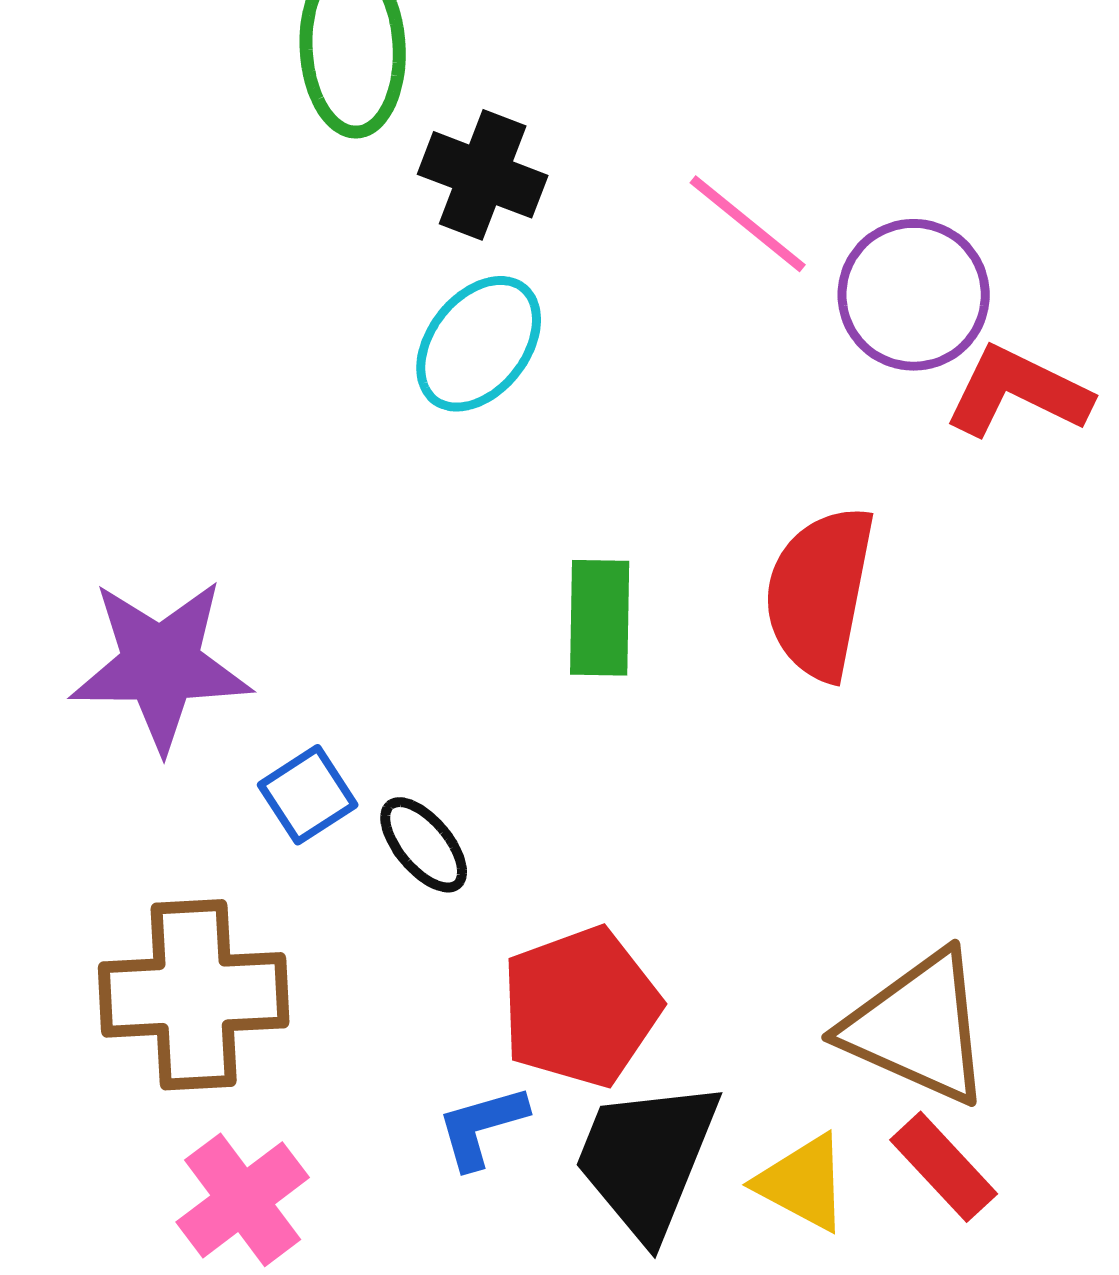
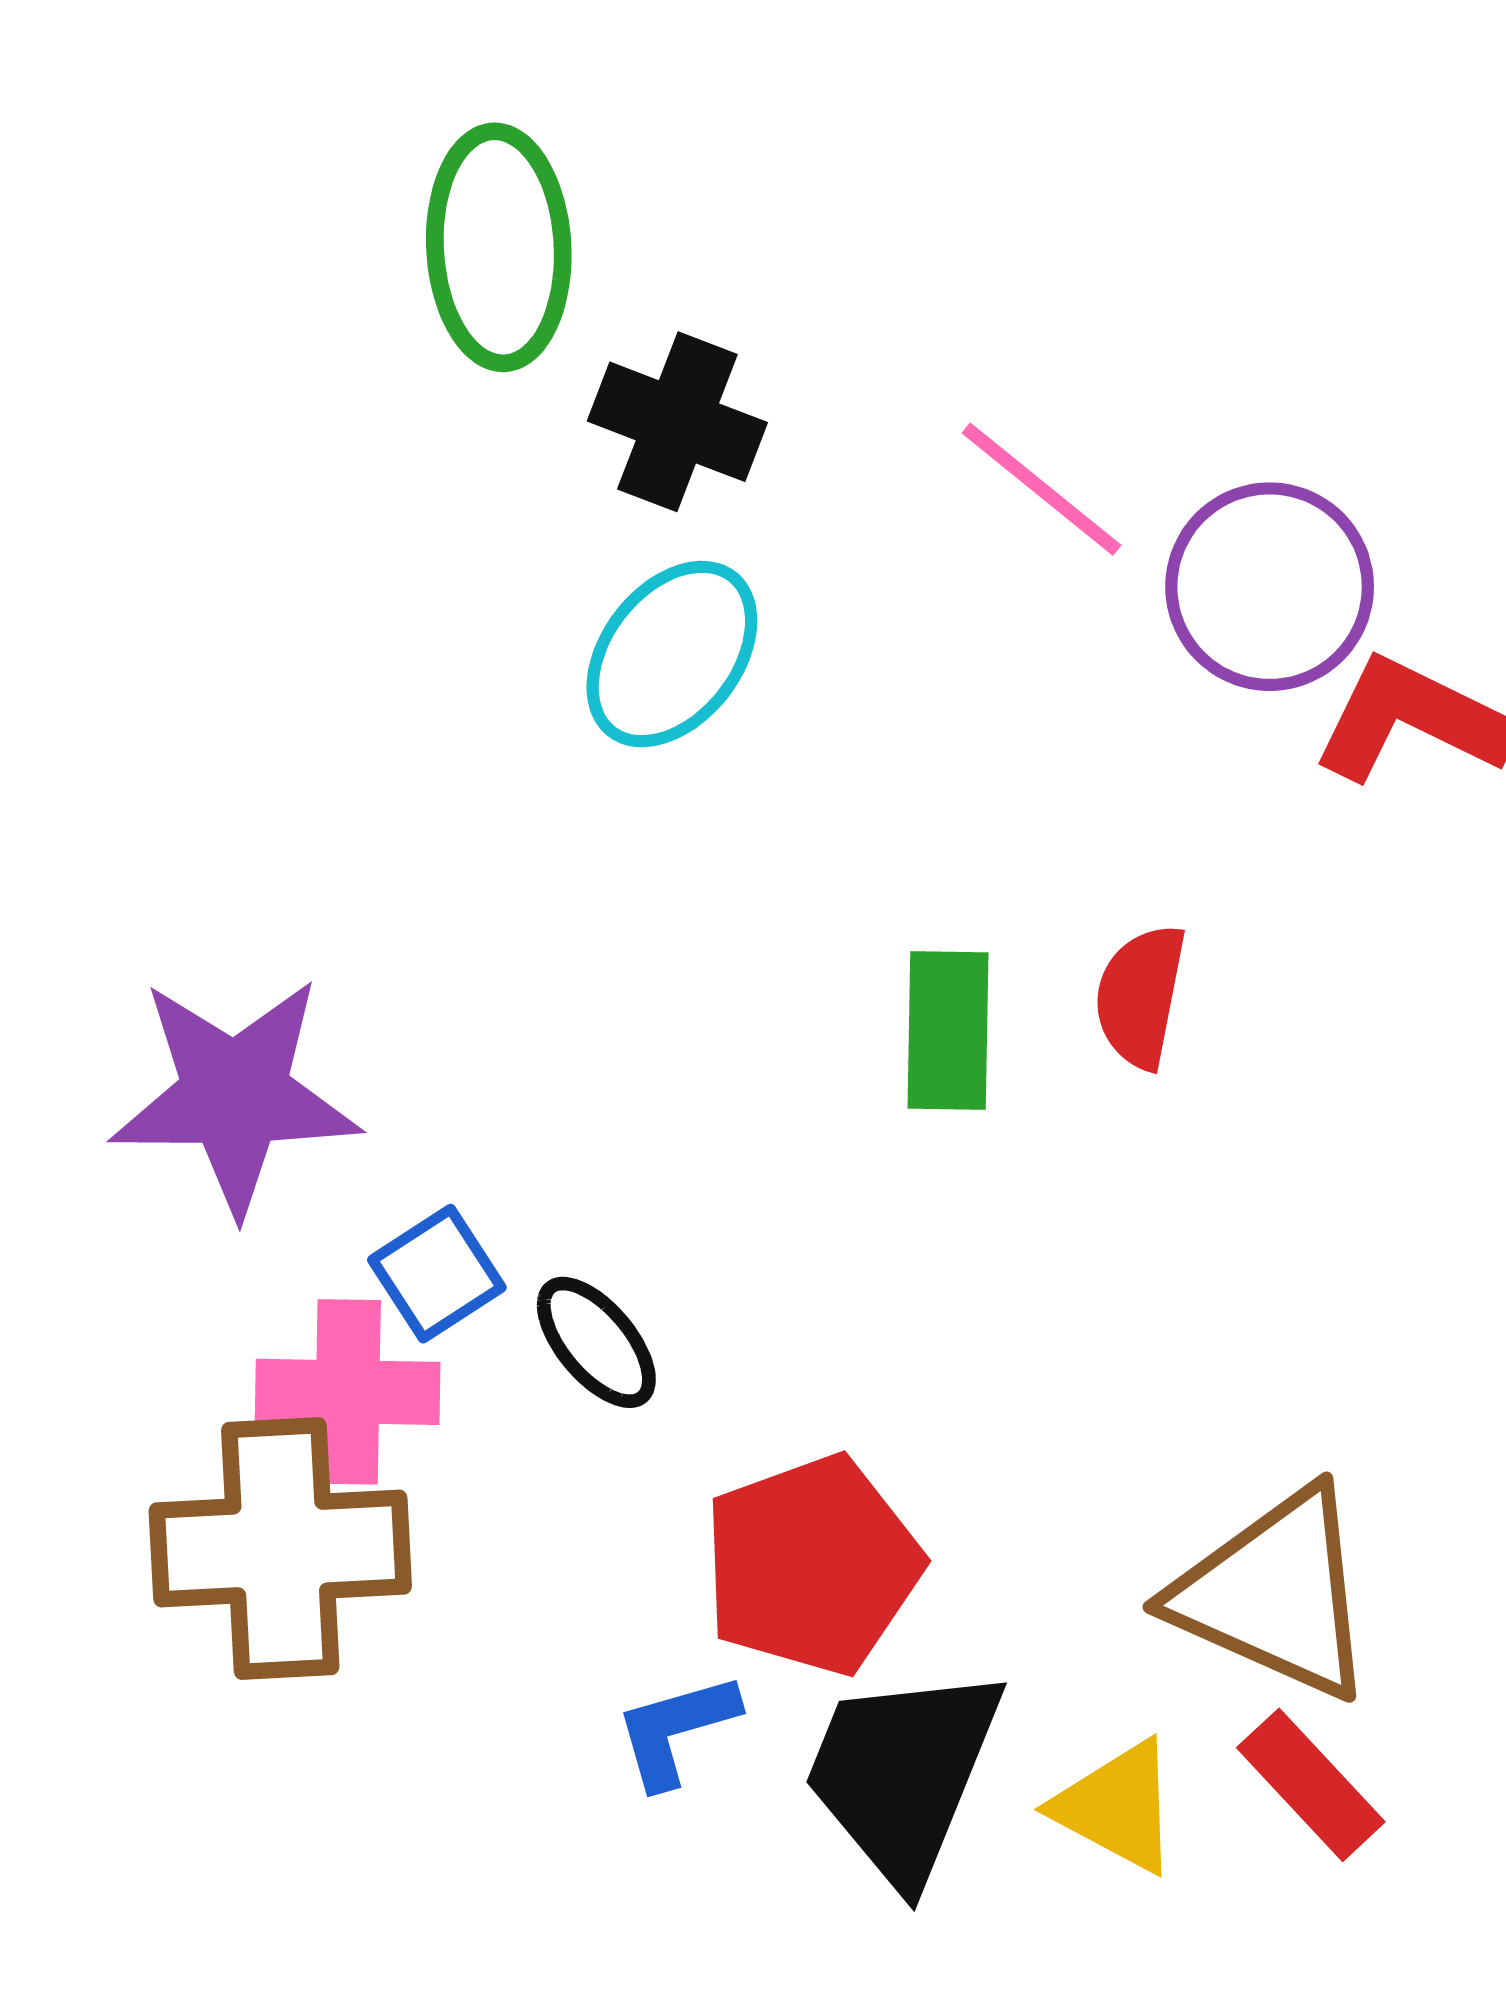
red semicircle: (820, 593) -> (1140, 996), size x0.6
green rectangle: (600, 618) -> (948, 1030), moved
pink cross: (243, 1200) -> (348, 1392), moved, turned 38

